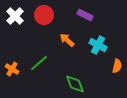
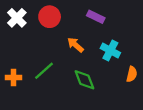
orange cross: (12, 69) -> (13, 78), turned -32
green diamond: (75, 84) -> (84, 80), moved

